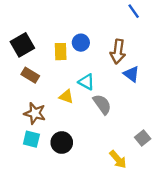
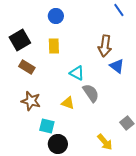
blue circle: (81, 43) -> (56, 16), moved
yellow triangle: (66, 96) -> (68, 103), moved
cyan square: (31, 139) -> (47, 126), moved
black circle: (62, 143) -> (58, 144), moved

